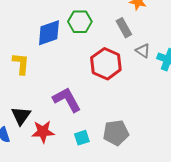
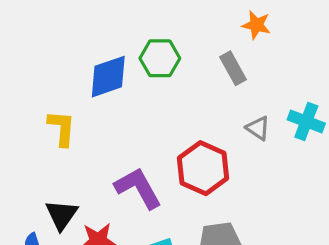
gray triangle: (143, 51) -> (258, 128), moved
red hexagon: (106, 64) -> (203, 168), moved

